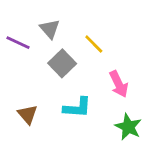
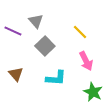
yellow line: (94, 44) -> (80, 32), moved
brown triangle: (28, 114) -> (16, 74), moved

